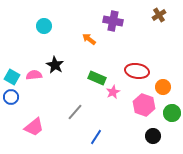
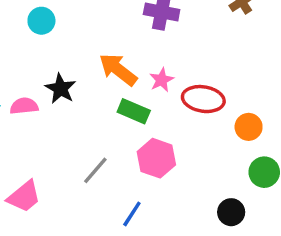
orange arrow: (89, 39) -> (118, 69), moved, size x1.6
pink star: (113, 92) -> (162, 80), moved
pink hexagon: (144, 105) -> (156, 158), moved

